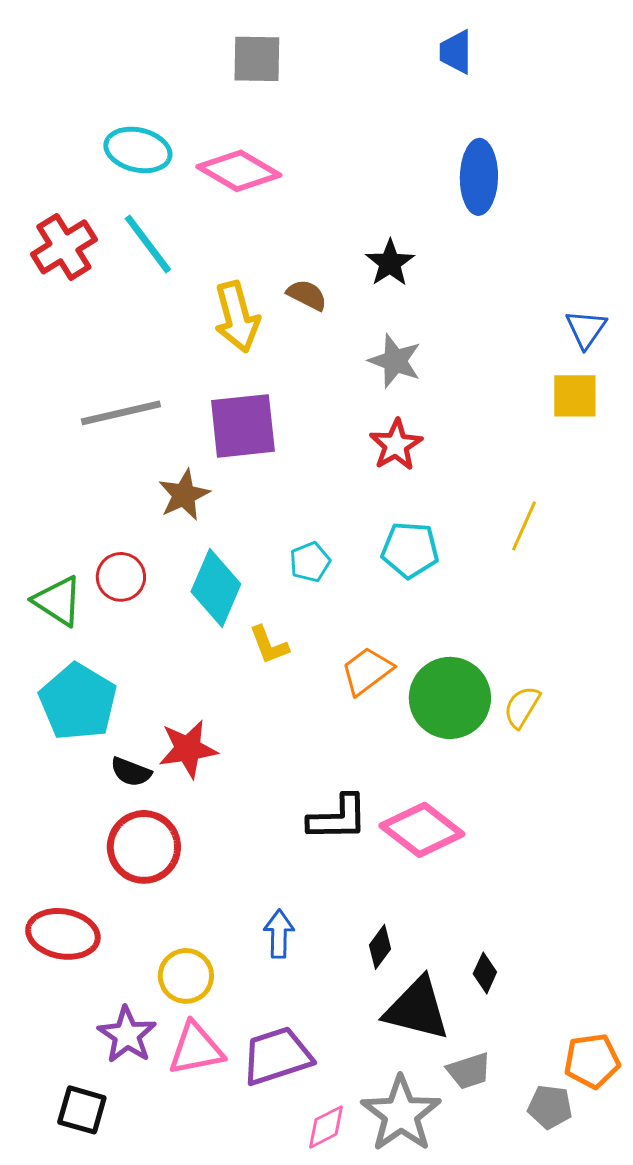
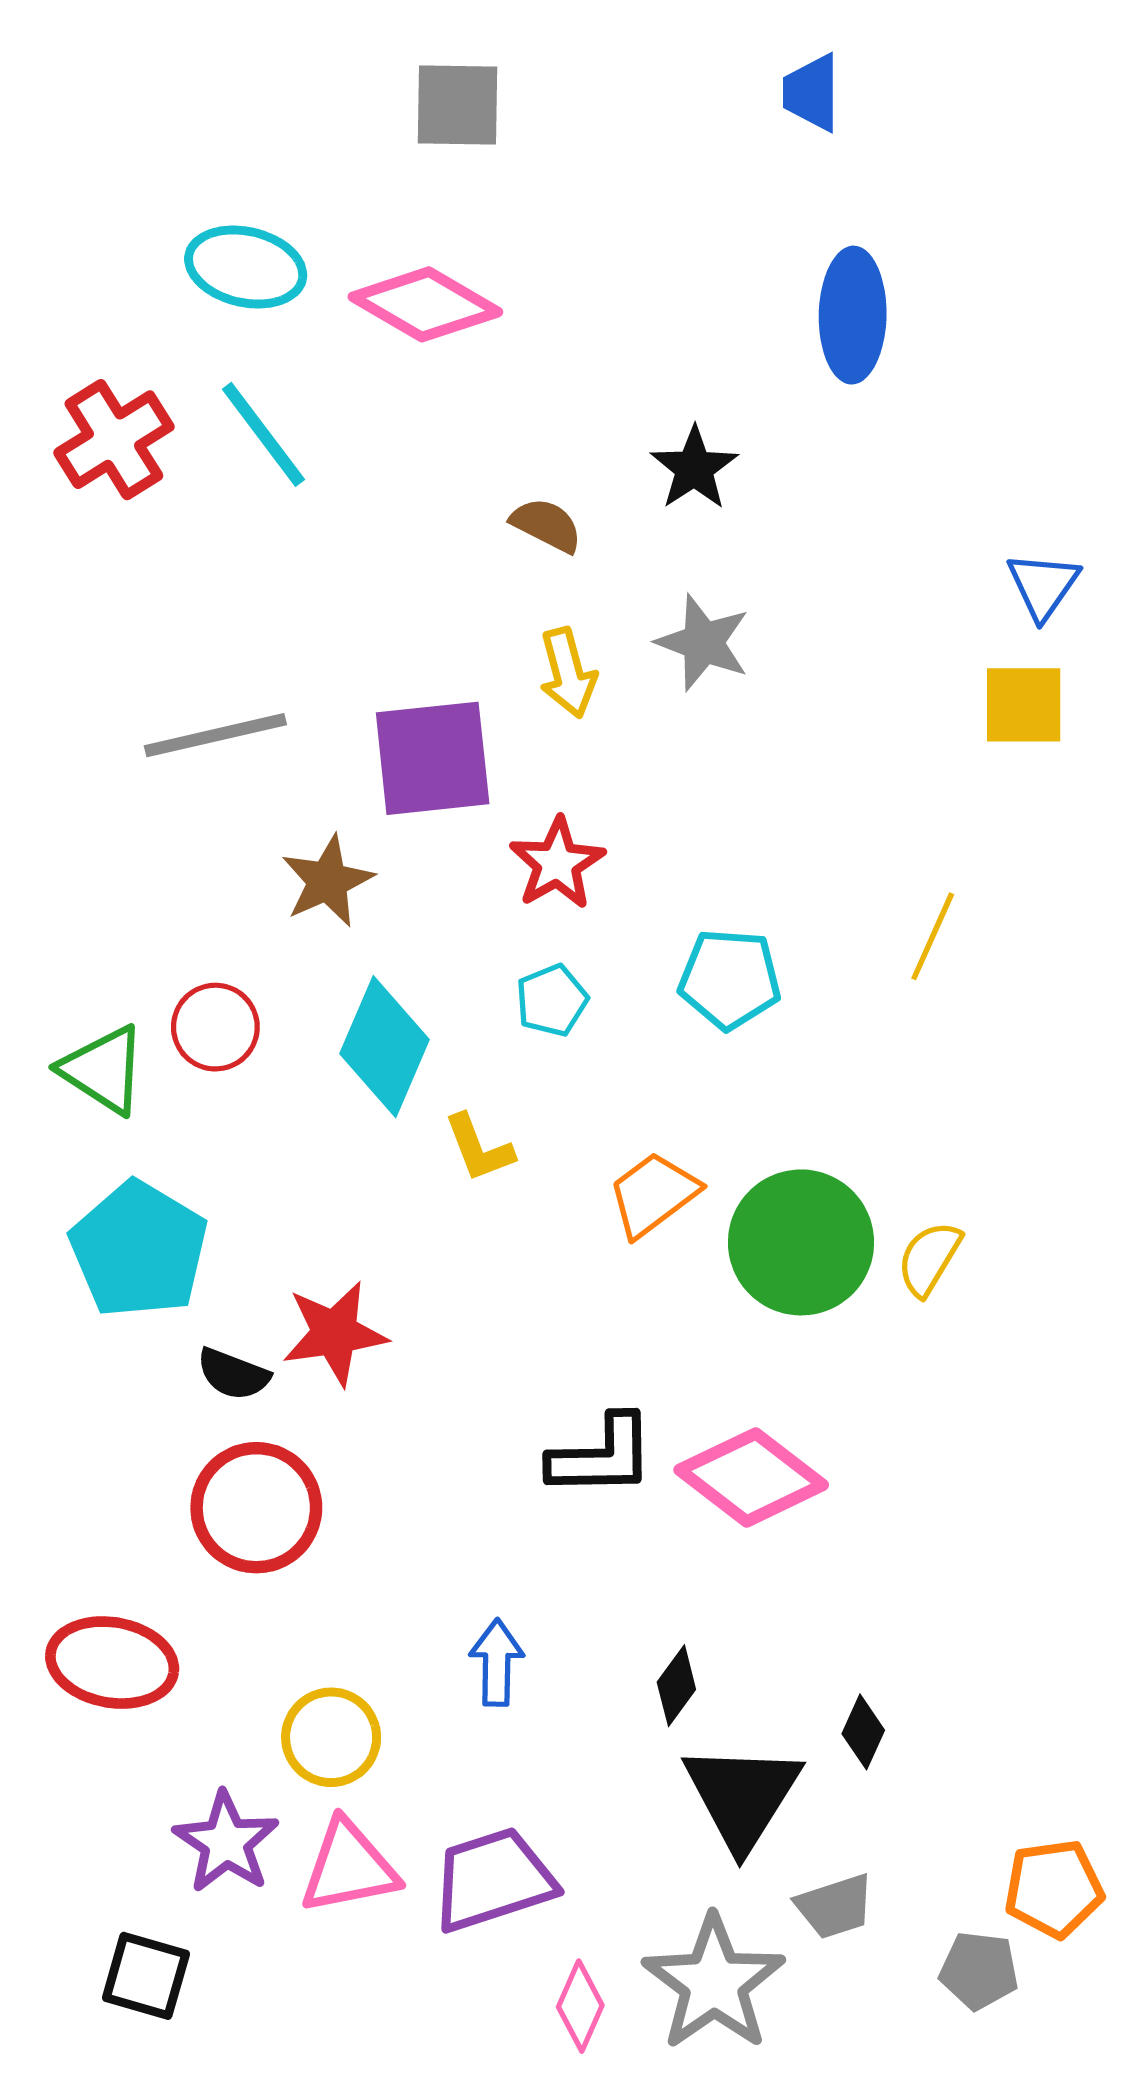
yellow arrow: (237, 317) -> (568, 673), moved, size x0.7
red star: (396, 445) -> (557, 863), moved
black triangle: (417, 1009) -> (742, 1796), turned 48
pink diamond: (326, 1127) -> (580, 2006), turned -39

